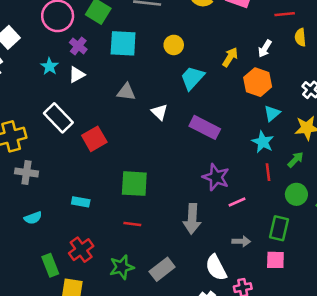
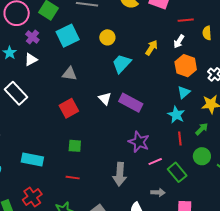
red line: (285, 14) -> (186, 20), moved
cyan square: (123, 43) -> (68, 36), turned -30
orange hexagon: (258, 82) -> (186, 66), moved
white triangle: (159, 112) -> (105, 99), moved
red square: (94, 139) -> (69, 108), moved
green square: (134, 184) -> (75, 146), size x0.6
cyan rectangle: (81, 202) -> (32, 160), size x1.5
green rectangle: (279, 228) -> (177, 172), moved, turned -54

